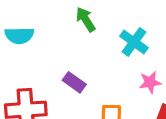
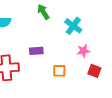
purple rectangle: (74, 82) -> (36, 51), turned -40

